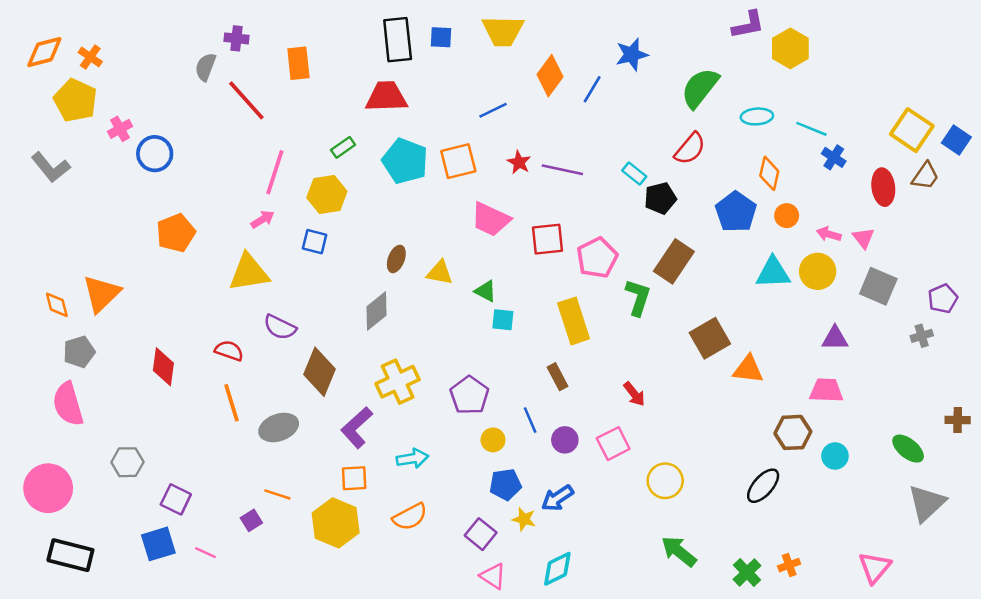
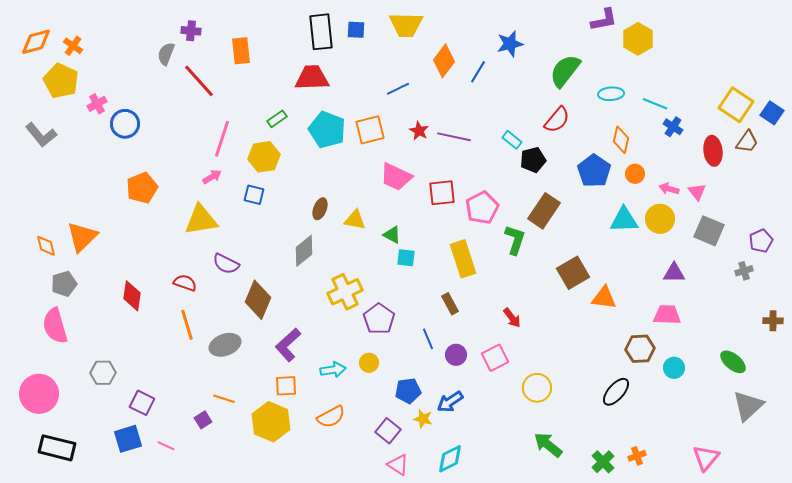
yellow cross: (398, 382) -> (345, 292), moved
brown cross: (958, 420) -> (773, 321), moved
yellow circle: (493, 440) -> (369, 363), moved

